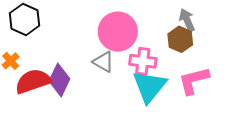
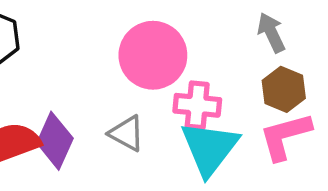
brown hexagon: (180, 39) -> (284, 89), moved
gray triangle: (103, 62) -> (127, 133), moved

